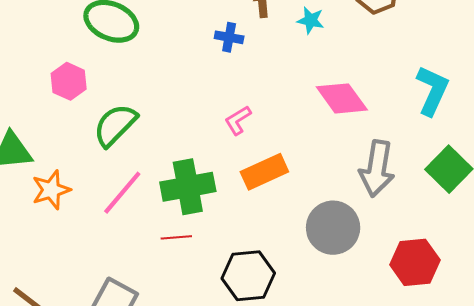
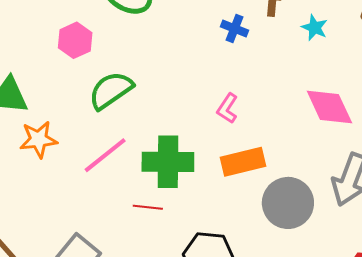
pink L-shape: (238, 120) -> (227, 108), turned -36
gray circle: (333, 228) -> (288, 203), moved

